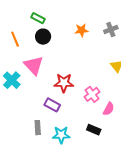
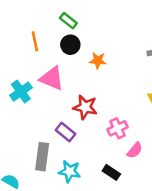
orange star: (82, 30) -> (98, 61), moved
pink triangle: (34, 65) -> (52, 78), turned -35
gray rectangle: (38, 128) -> (42, 157), size x1.5

